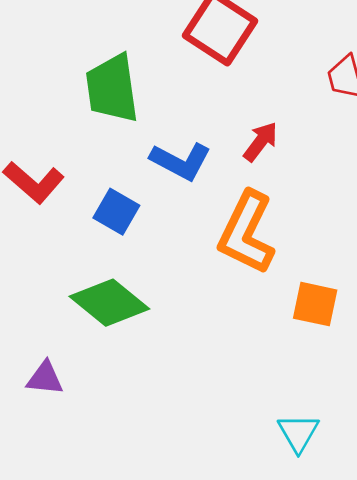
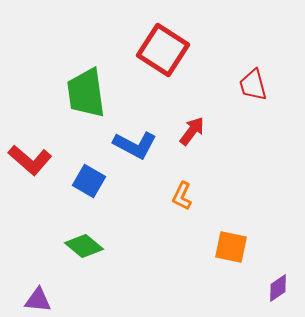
orange L-shape: (247, 233) -> (182, 196), size x0.5
green diamond: (109, 303) -> (84, 246), size x0.7

